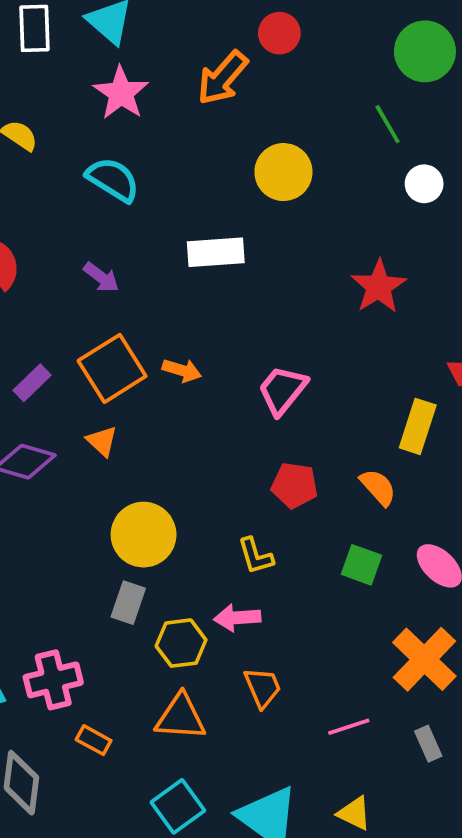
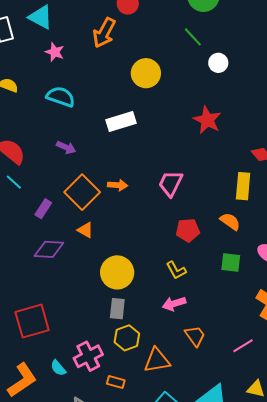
pink star: (121, 93) -> (55, 52), size x0.7
yellow hexagon: (181, 643) -> (127, 338), moved

